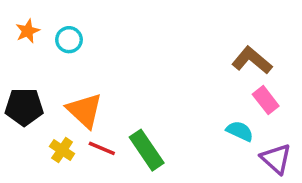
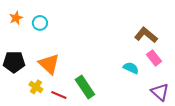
cyan semicircle: (240, 131) -> (131, 68), moved
red line: (102, 148) -> (59, 95), moved

